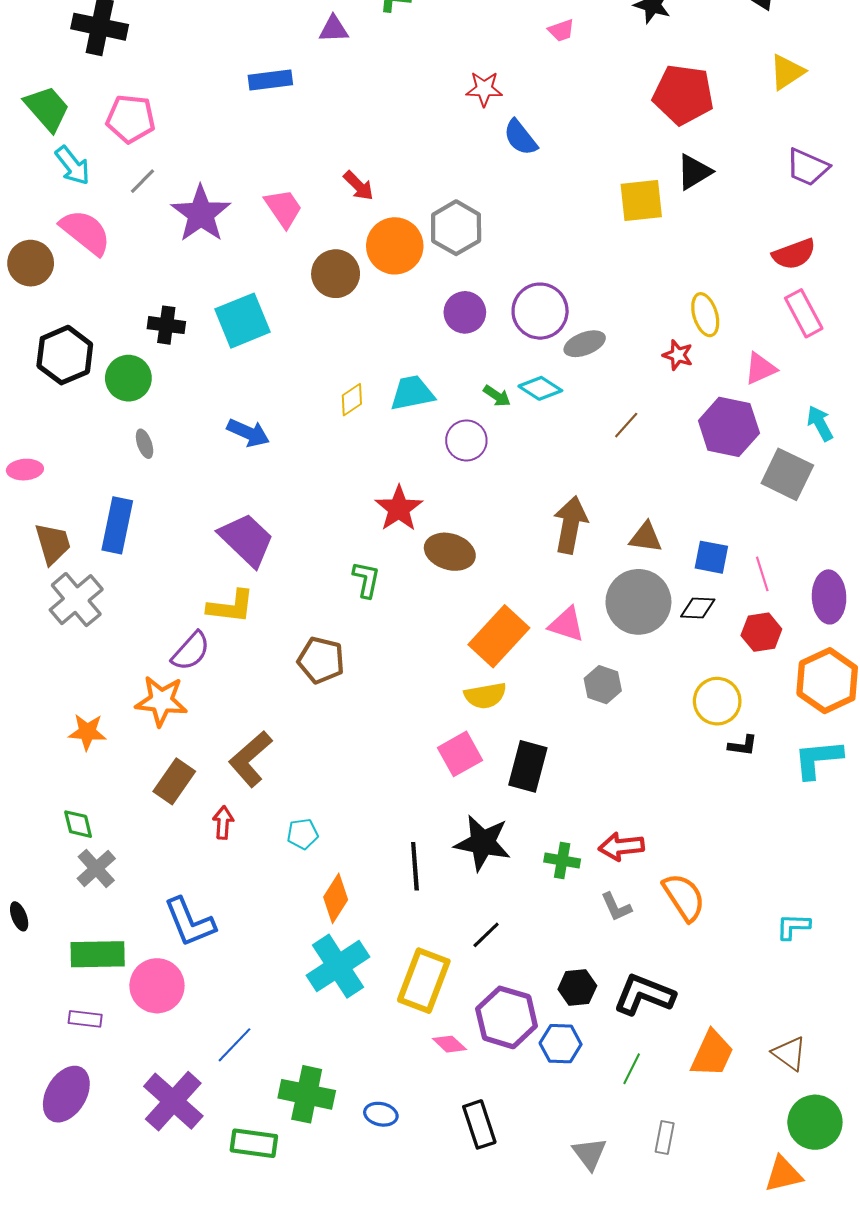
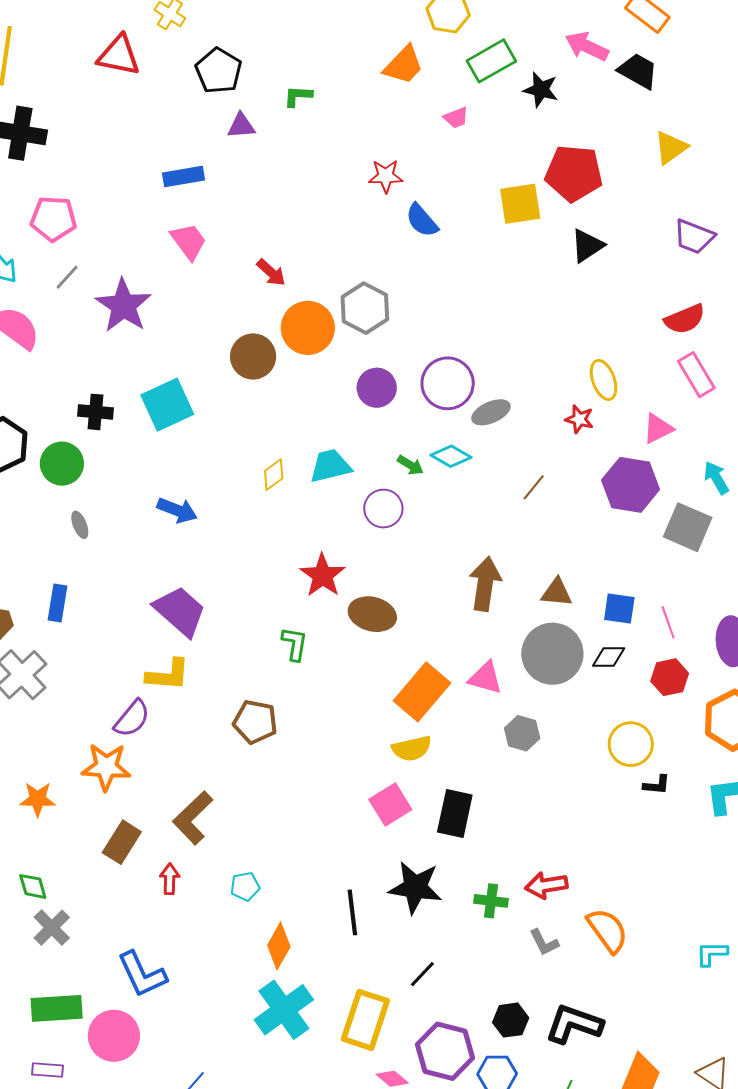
yellow square: (641, 201) -> (520, 204), moved
pink trapezoid: (283, 208) -> (189, 241), moved
blue rectangle: (117, 525) -> (57, 603), size x0.7

